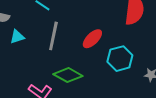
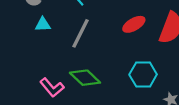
red ellipse: (92, 39) -> (134, 24), moved

